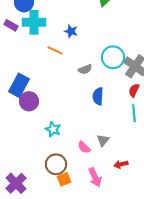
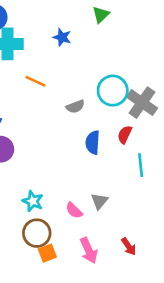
blue star: (71, 31) -> (62, 37), moved
red semicircle: (134, 90) -> (125, 135), moved
cyan star: (53, 129) -> (33, 201), moved
red arrow: (121, 164) -> (129, 246), moved, turned -112

